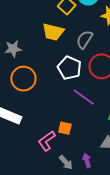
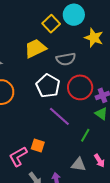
yellow trapezoid: (53, 32) -> (35, 48), turned 135
gray semicircle: (85, 39) -> (66, 59), turned -138

